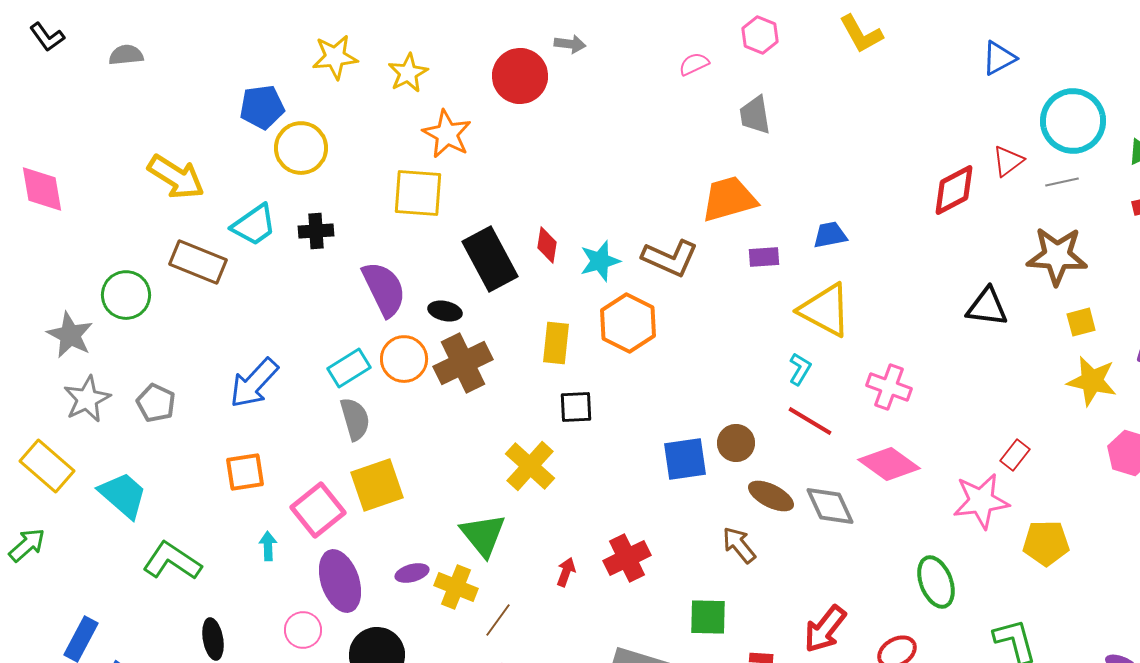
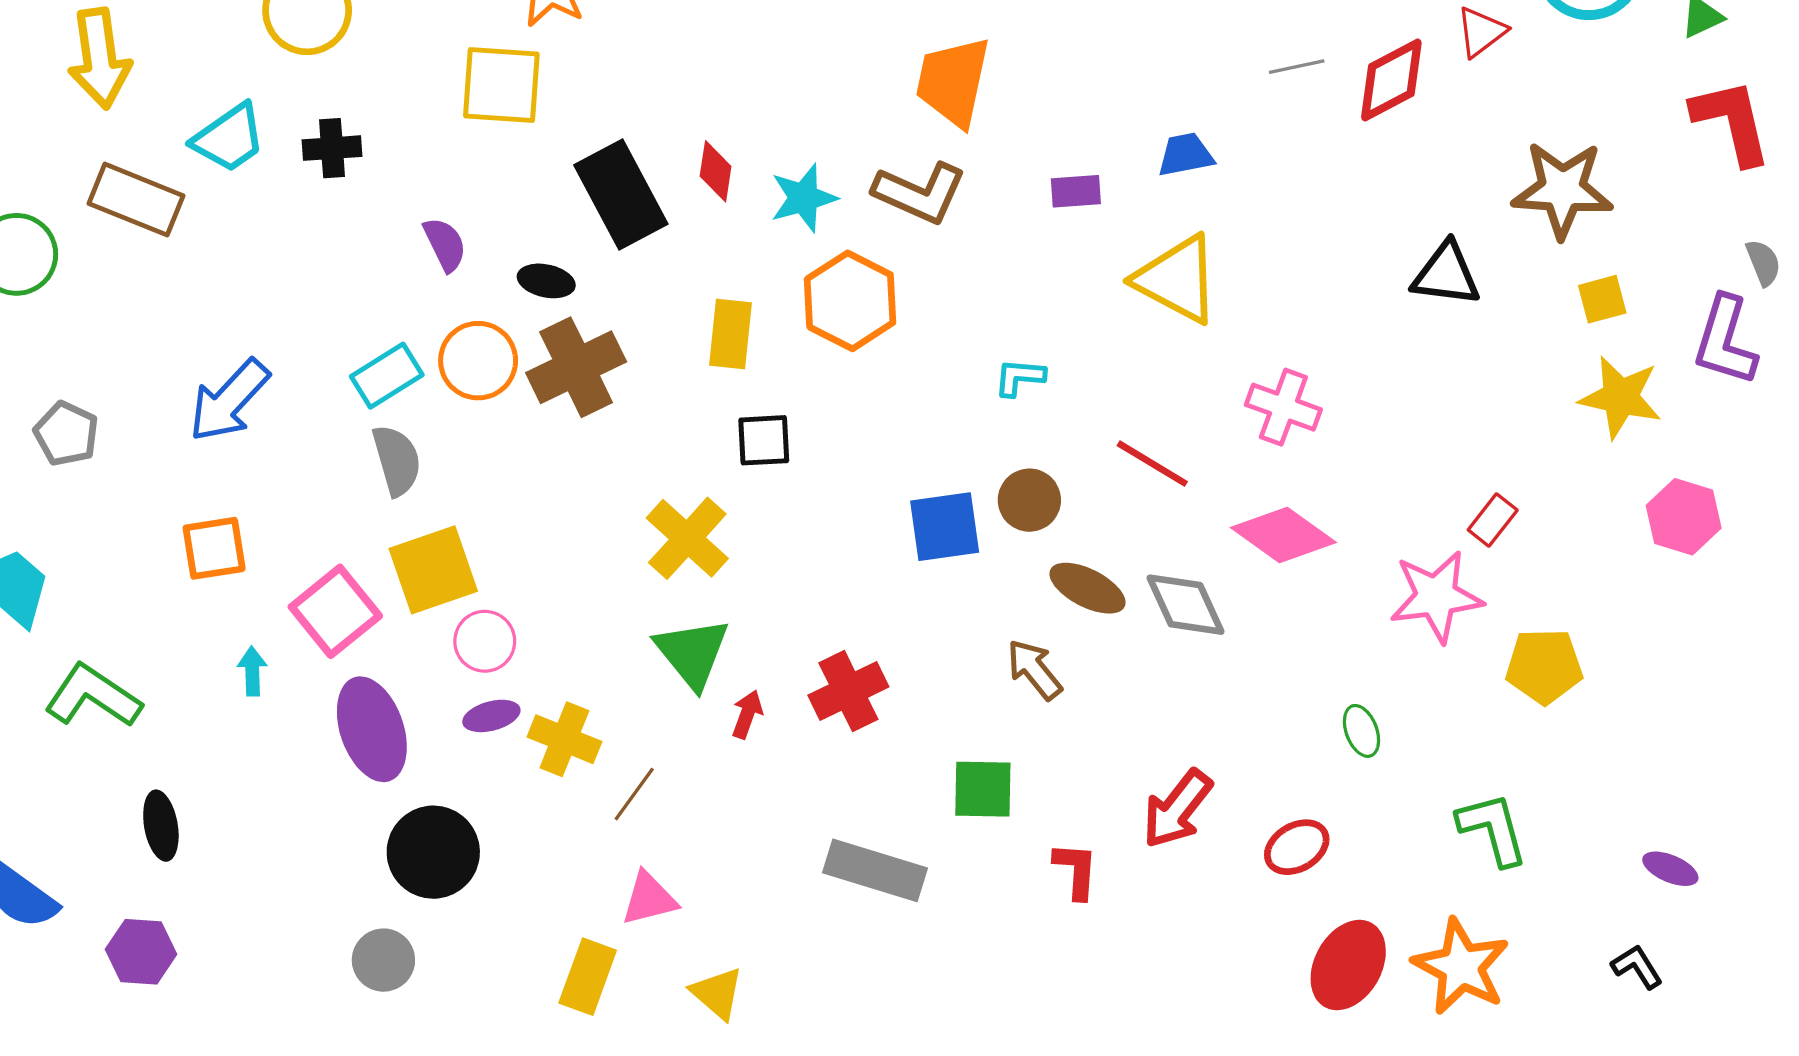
yellow arrow: (176, 177) -> (100, 58), turned 50
gray line: (1062, 182) -> (1297, 67), moved
orange trapezoid: (729, 199) -> (953, 82), moved, turned -62
purple semicircle: (384, 289) -> (445, 244), size x0.6
cyan L-shape: (800, 369) -> (1019, 377), moved, turned -116
green triangle: (483, 535) -> (692, 653), moved
green ellipse: (936, 582) -> (1361, 731), size x0.6
pink circle: (303, 630) -> (485, 641), moved

